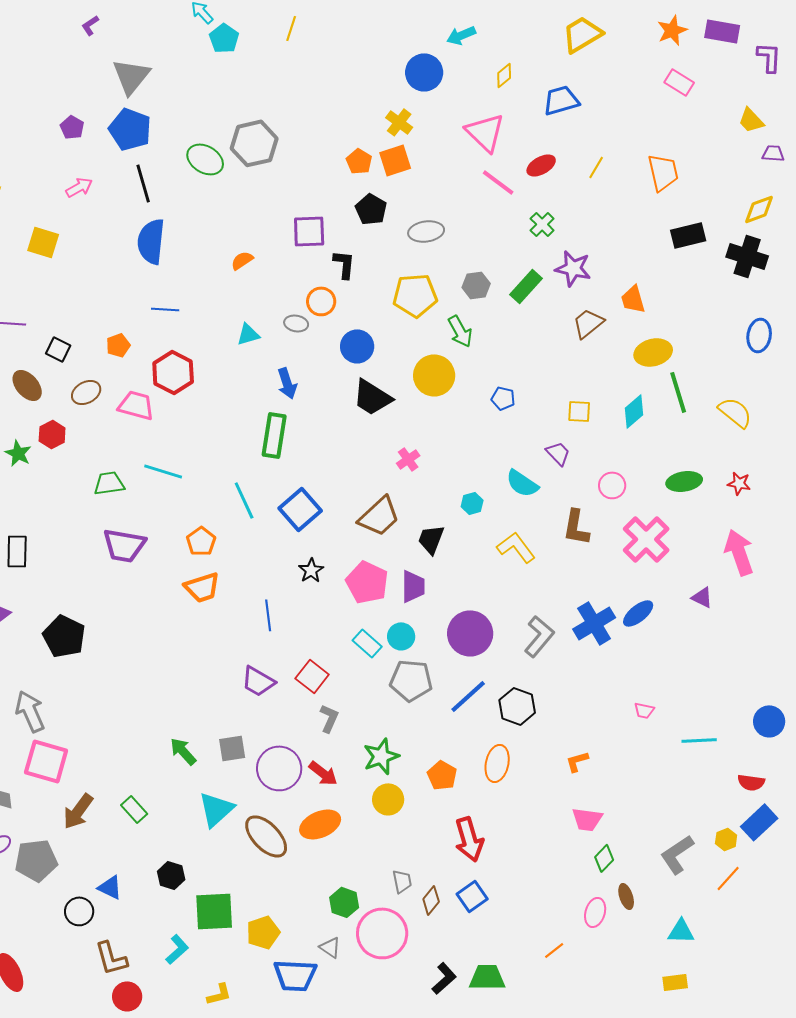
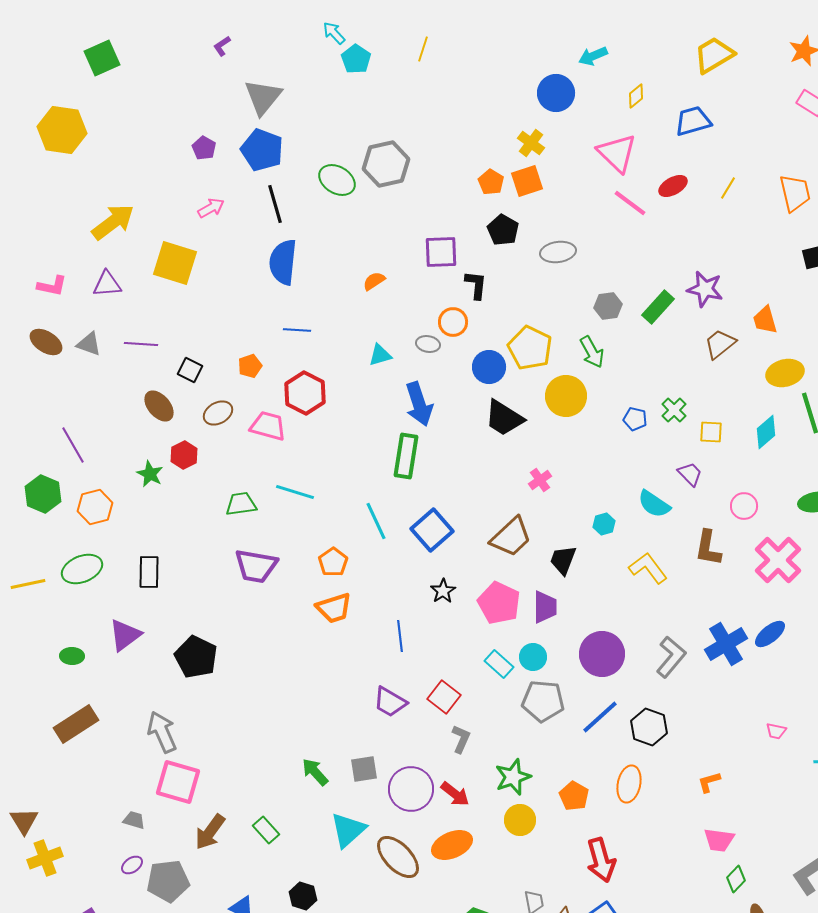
green cross: (542, 224) -> (674, 410), moved
yellow square: (43, 242) -> (175, 263), size x1.4
yellow pentagon: (415, 295) -> (530, 348), moved, turned 30
blue arrow: (287, 383) -> (419, 404), size x1.4

